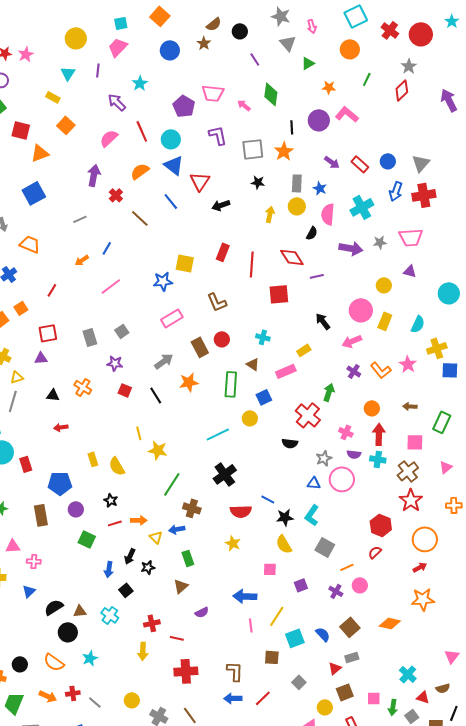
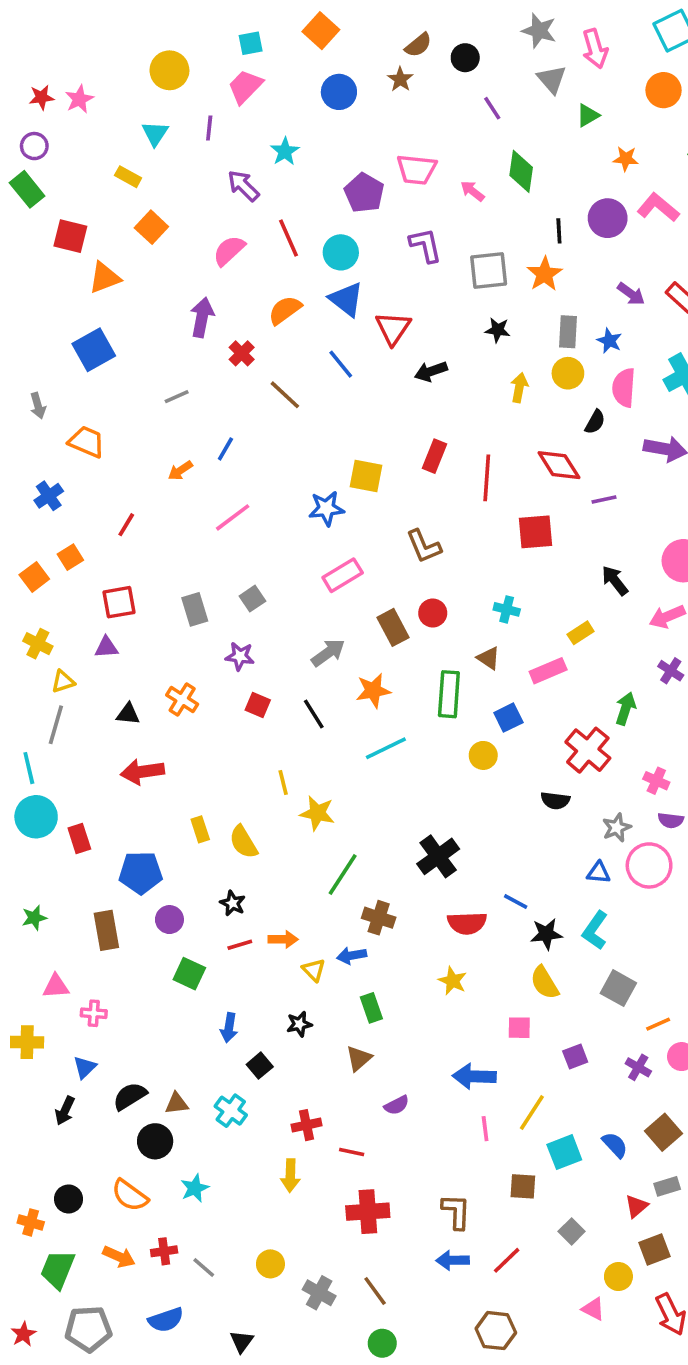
pink arrow: (312, 26) -> (595, 49), size x1.5
red arrow: (61, 427) -> (142, 772), size x1.6
cyan line: (218, 434) -> (386, 748), moved
black arrow: (130, 556) -> (65, 1111), moved

